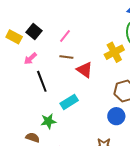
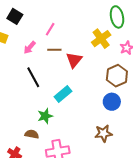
black square: (34, 31) -> (15, 16), moved
pink arrow: (30, 59) -> (30, 48), moved
red triangle: (85, 70) -> (74, 60), turned 42

